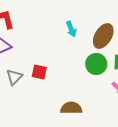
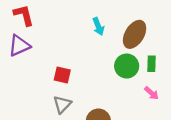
gray triangle: (14, 77) -> (62, 104), moved

